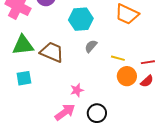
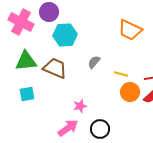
cyan hexagon: (81, 19) -> (65, 35), moved

